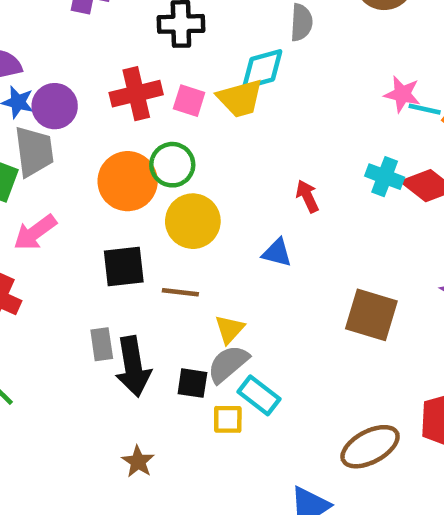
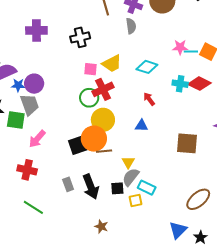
cyan diamond: (262, 69) -> (147, 67), moved, turned 45
red cross: (136, 94) -> (103, 89), moved
orange circle: (128, 181) -> (94, 139), moved
gray rectangle: (102, 344) -> (68, 184), moved

